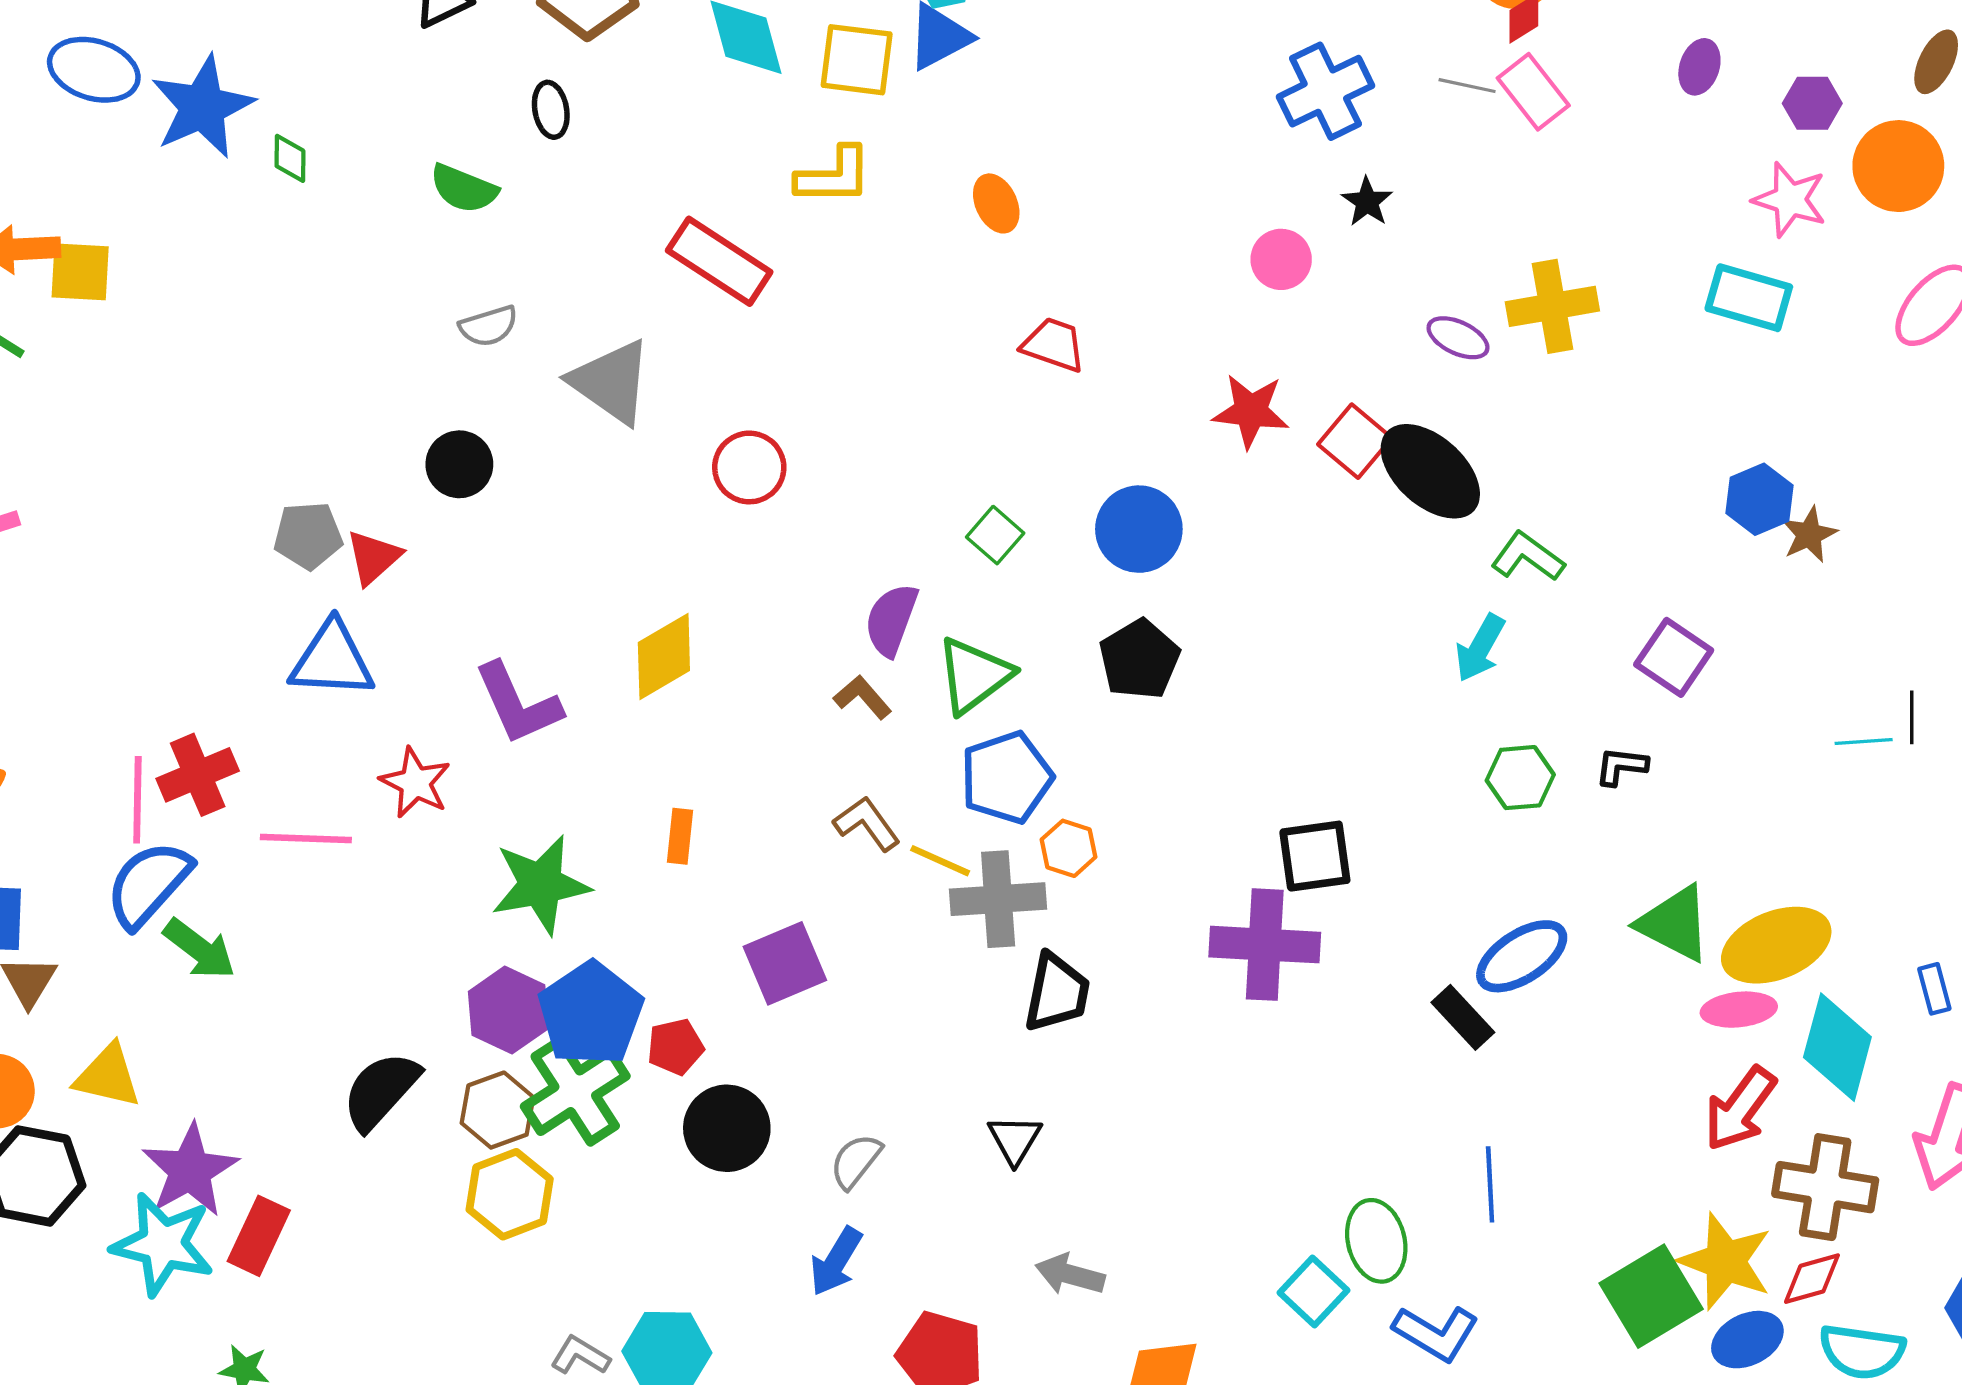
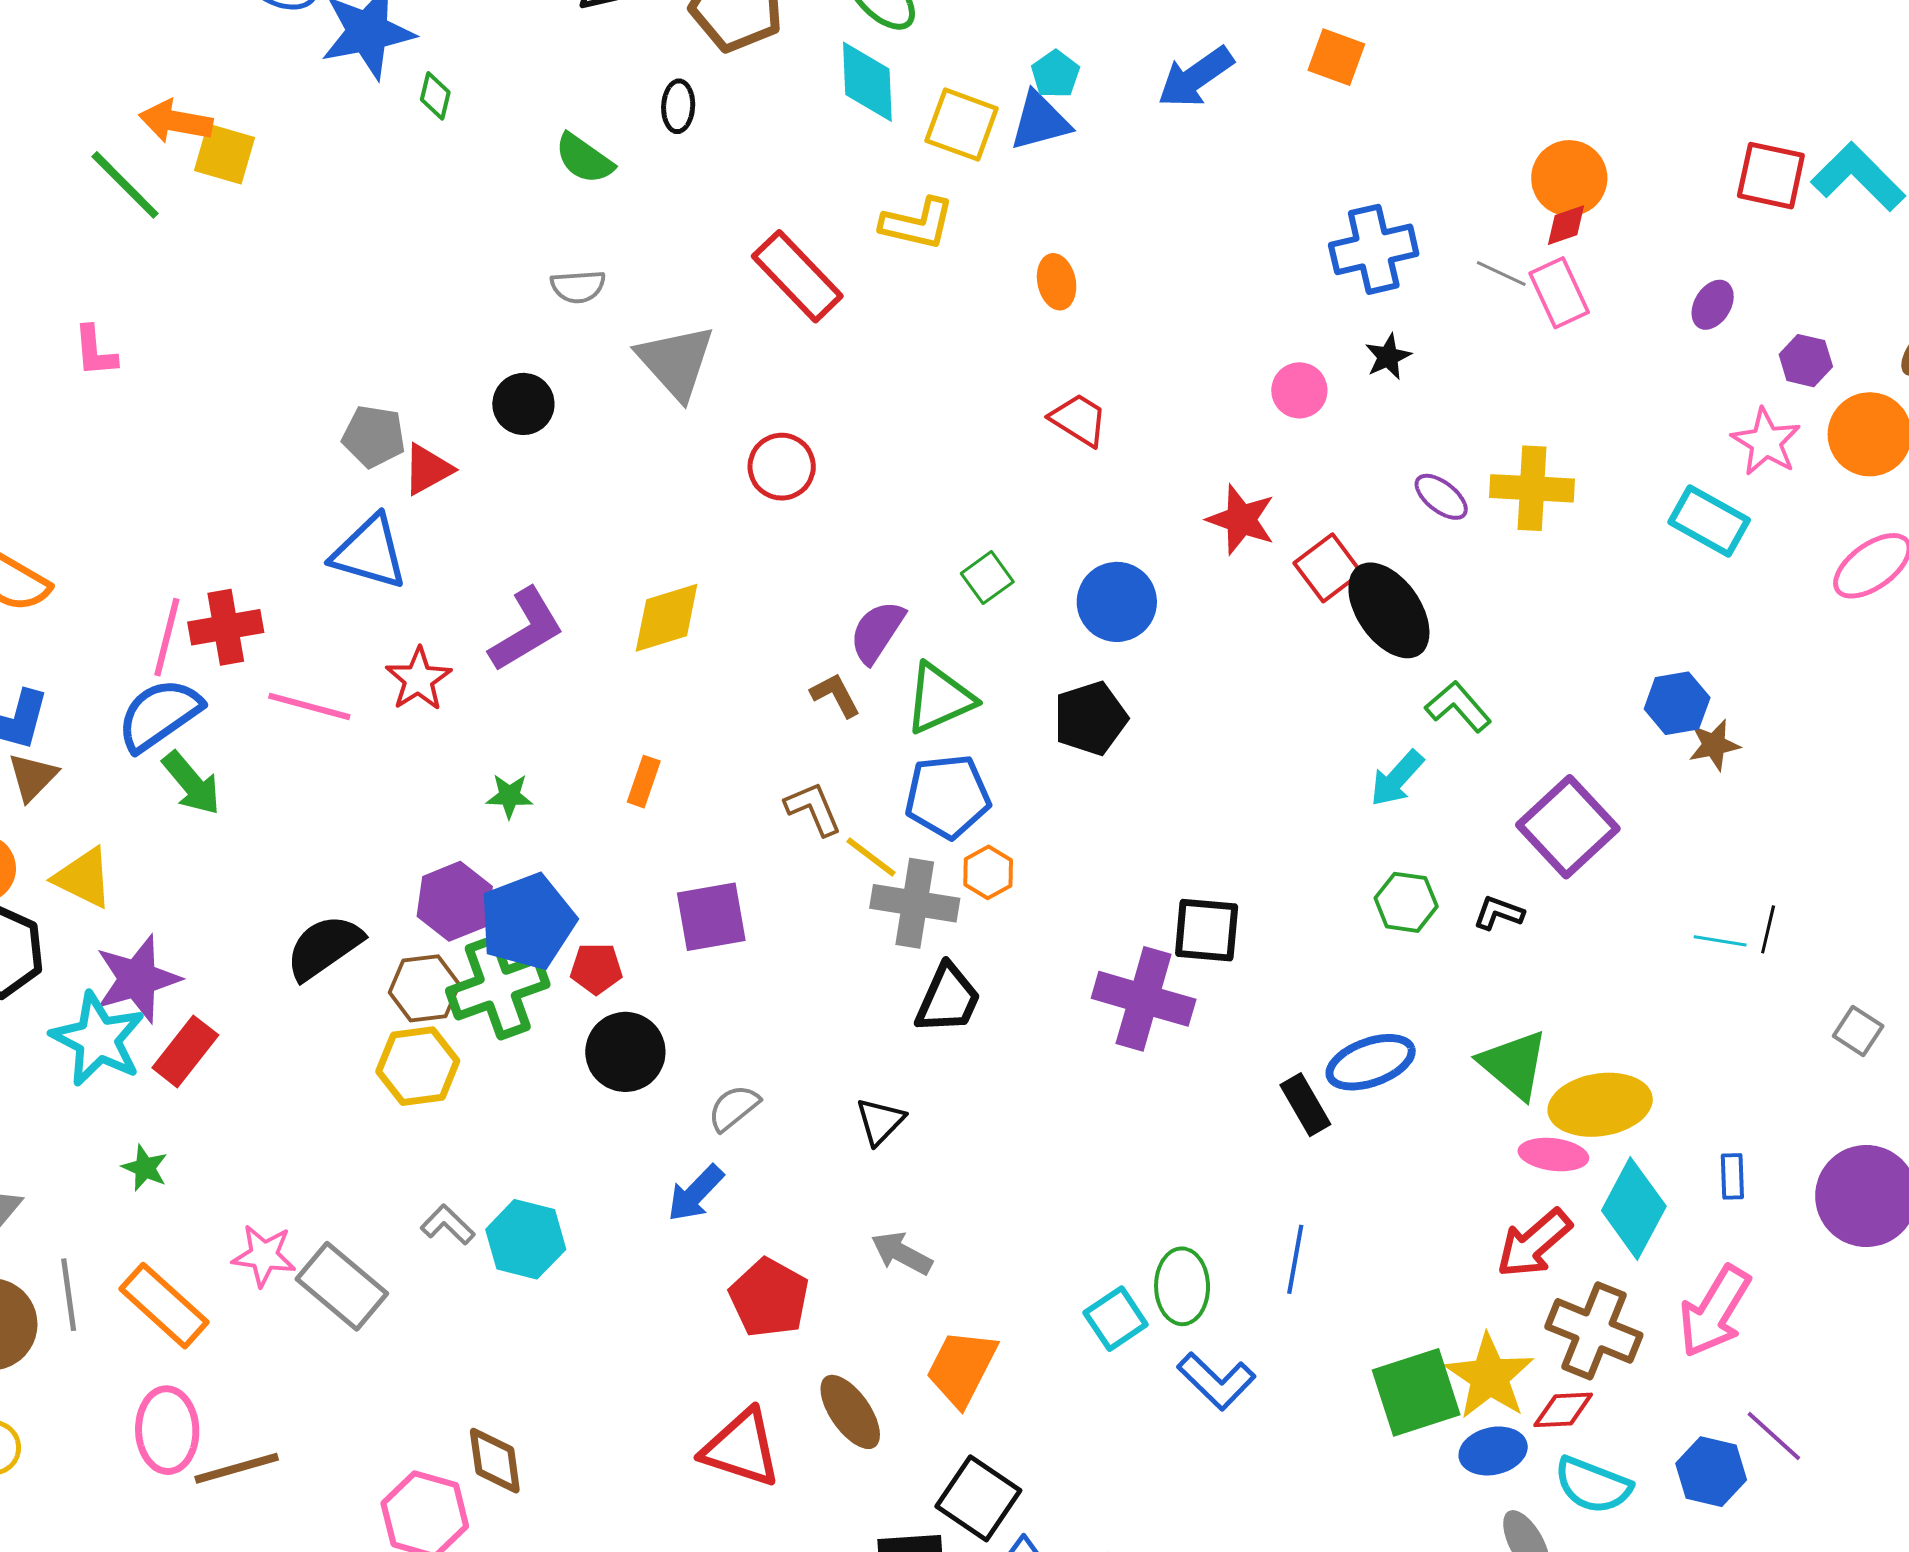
purple square: (1674, 657) -> (1568, 827), size x1.4
purple L-shape: (518, 704) -> (526, 630), turned -110
green star: (541, 885) -> (509, 796), size x0.5

